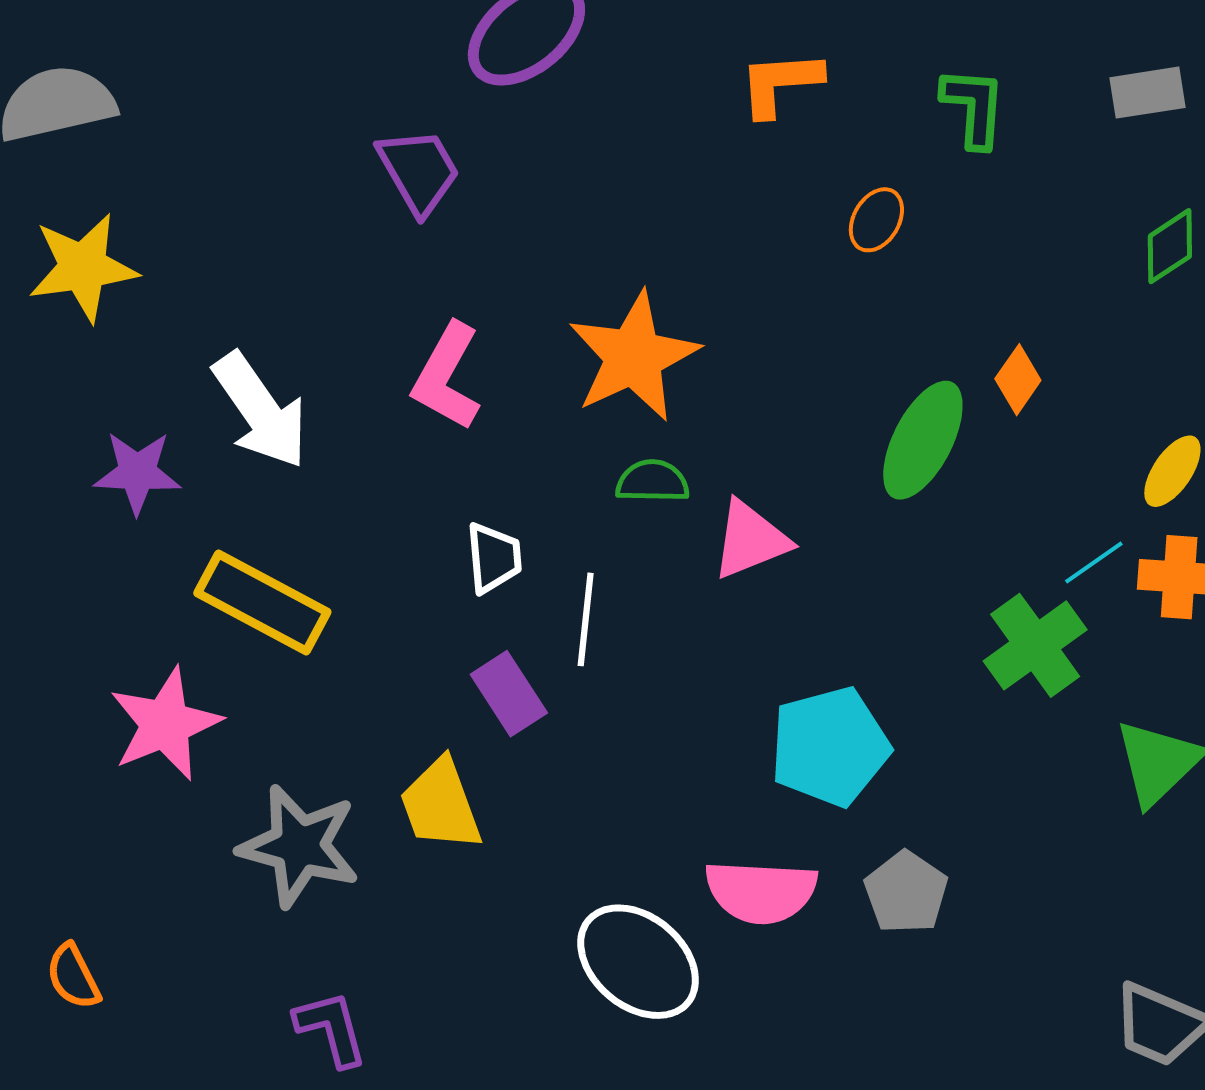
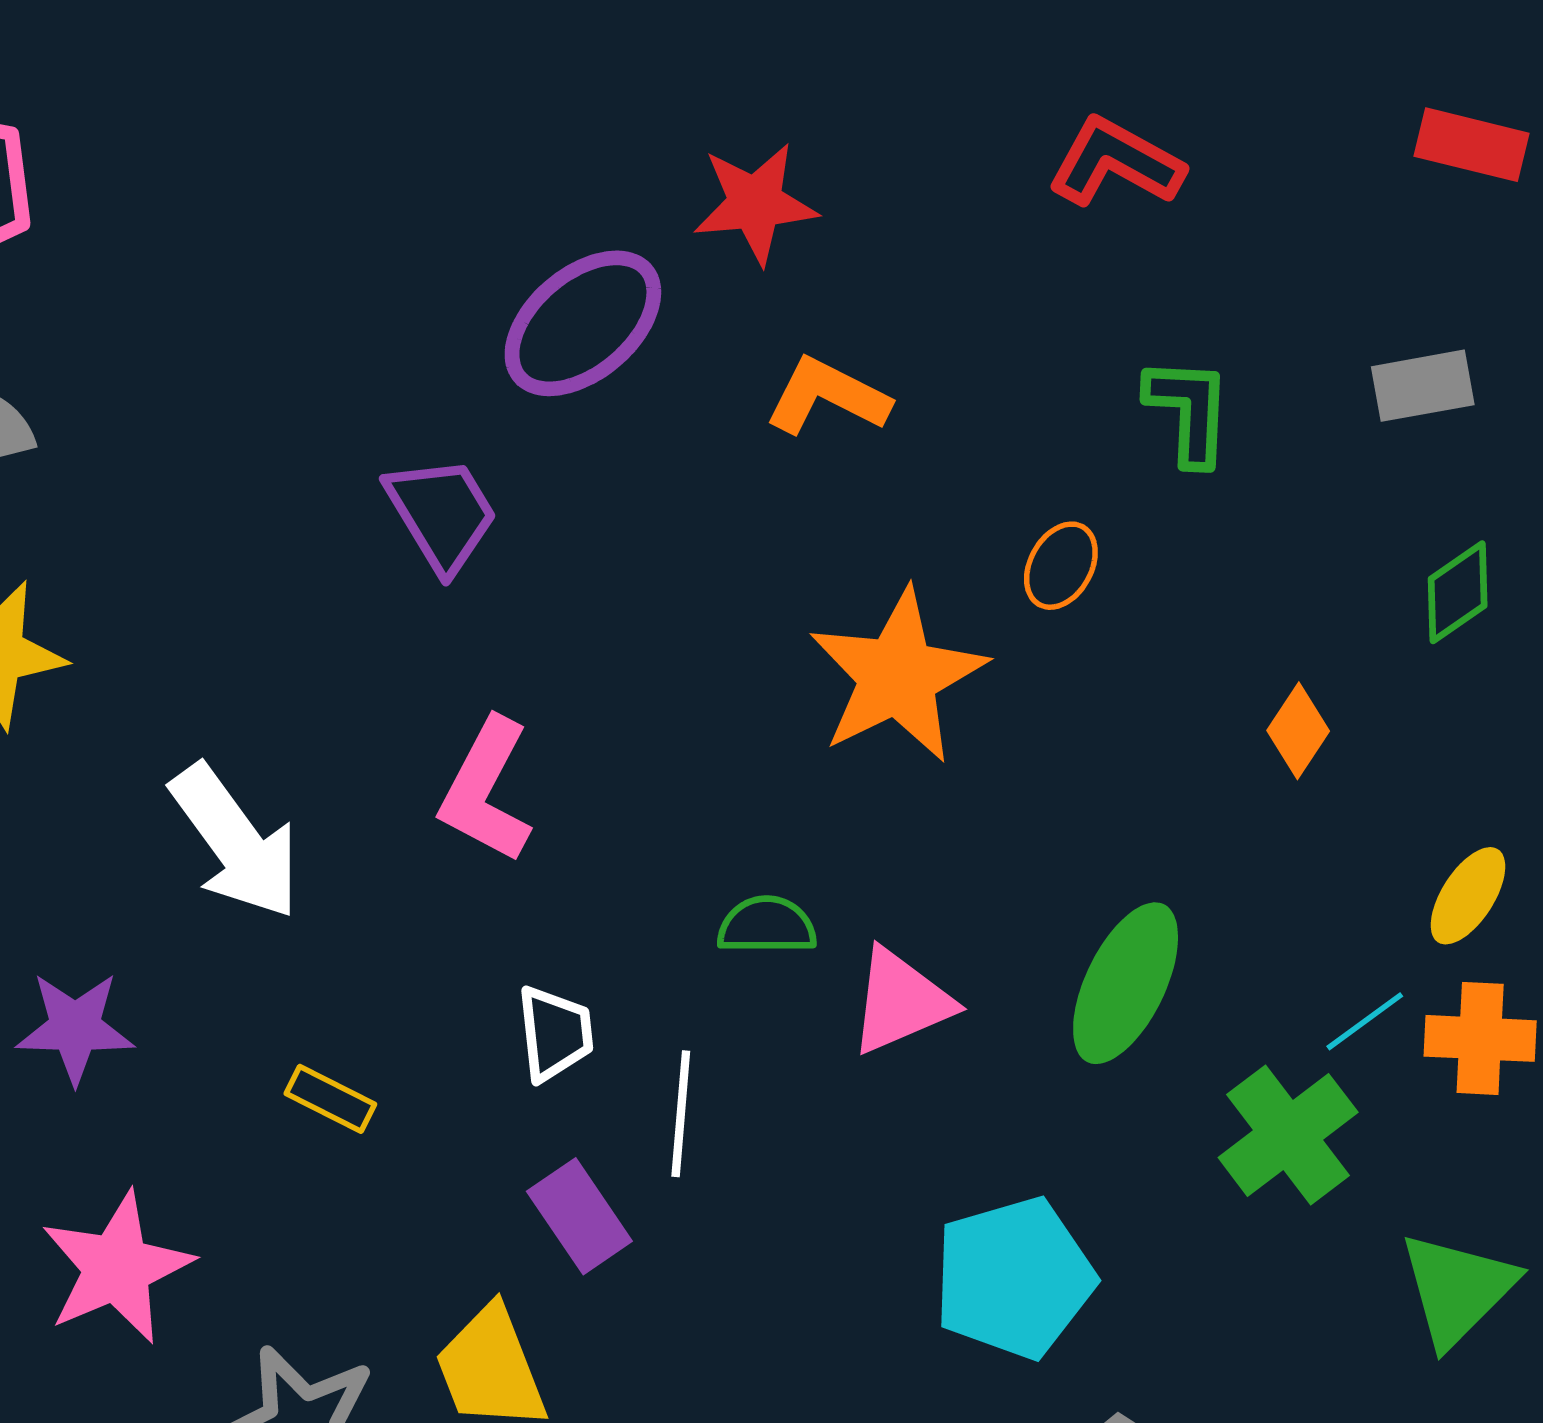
orange L-shape: (780, 83) -> (827, 396), moved, turned 32
orange star: (634, 357) -> (898, 676), moved
orange diamond: (1018, 380) -> (1298, 731), moved
green ellipse: (923, 440) -> (1126, 983), moved
purple star: (137, 472) -> (75, 1028), moved
yellow rectangle: (262, 603) -> (330, 1099), moved, size x0.5

